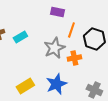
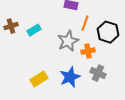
gray cross: (94, 90) -> (98, 73), moved

